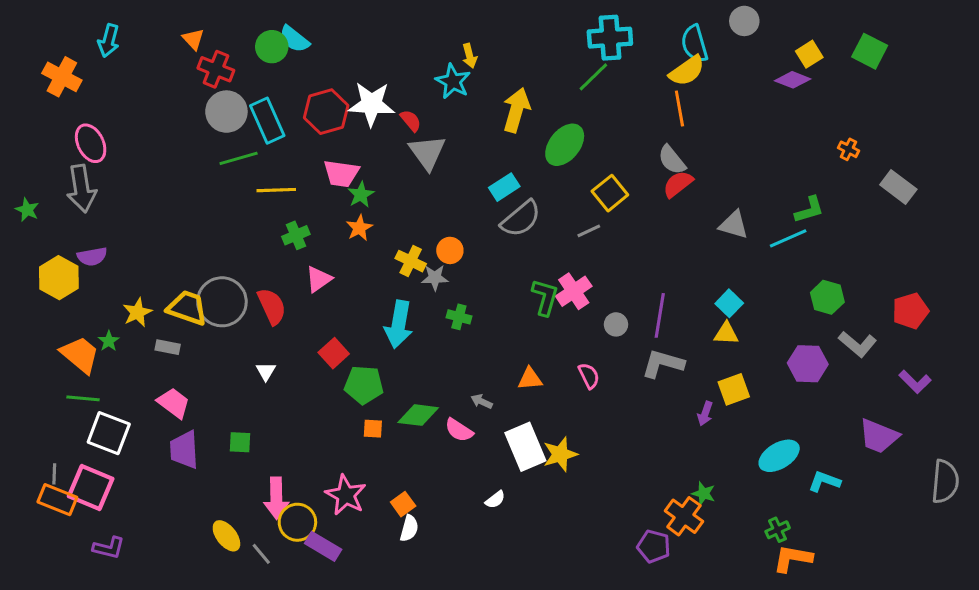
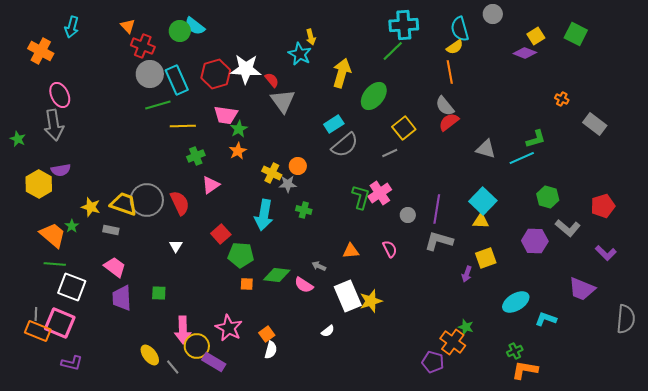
yellow semicircle: (687, 71) -> (455, 47), size x0.7
cyan square: (729, 303) -> (483, 201), size x1.5
yellow star: (137, 312) -> (91, 207), turned -30

